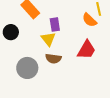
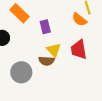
yellow triangle: (48, 39) -> (54, 50), moved
red trapezoid: (86, 50) -> (79, 49), turned 145

